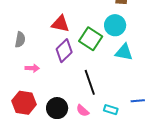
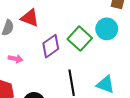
red triangle: (60, 24) -> (30, 18), moved
cyan triangle: (124, 52) -> (105, 84), moved

